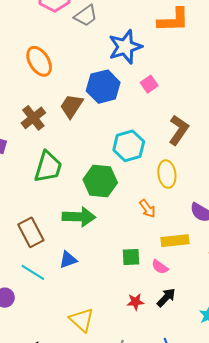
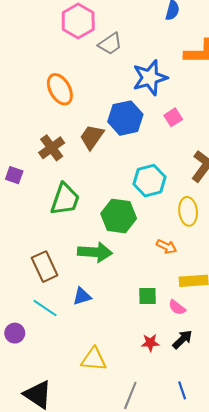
orange arrow: (147, 209) -> (166, 246), turned -30
yellow triangle: (82, 320) -> (94, 359), turned -40

